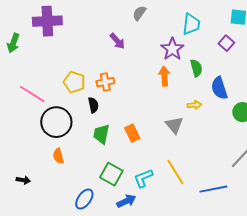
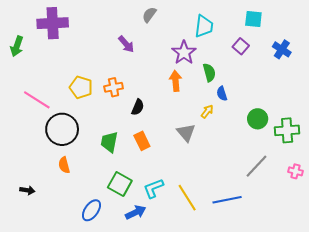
blue semicircle: (219, 88) -> (222, 94), moved, size x0.6
black semicircle: (93, 105) -> (138, 107), moved, turned 35
yellow arrow: (194, 105) -> (207, 111), turned -48
yellow line: (175, 172) -> (187, 198), moved

